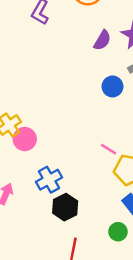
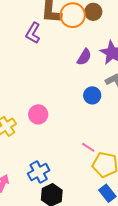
pink circle: (25, 139) -> (38, 114), moved

